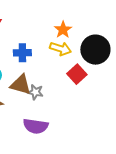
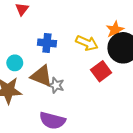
orange star: (63, 30) -> (115, 30), moved

